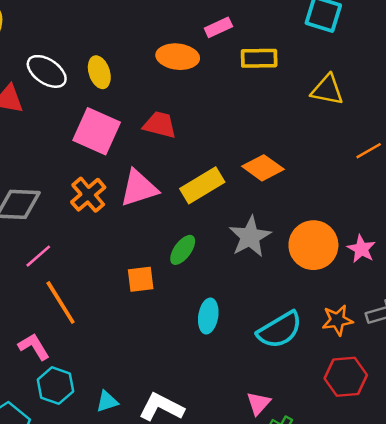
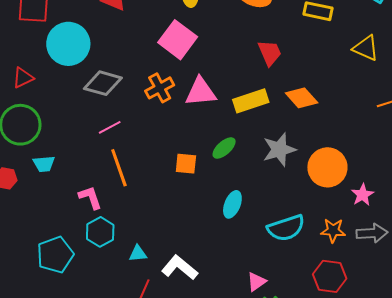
red trapezoid: (160, 125) -> (270, 53), moved, turned 40
pink star: (361, 249) -> (362, 195), moved

